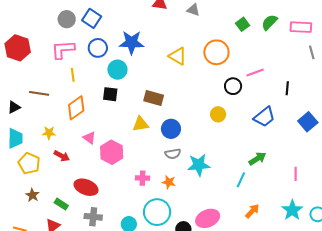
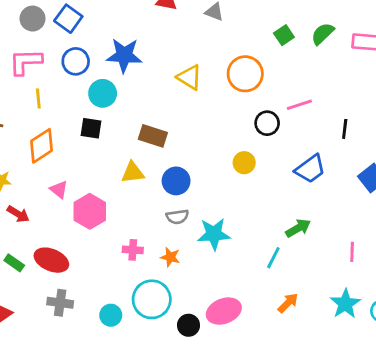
green rectangle: (61, 204) -> (14, 263), moved

